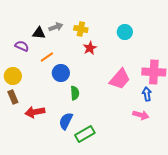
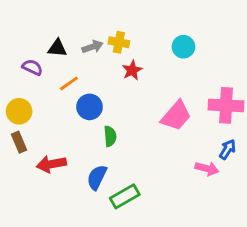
gray arrow: (56, 27) -> (92, 47), moved
blue arrow: (147, 94) -> (227, 149), moved, turned 40

